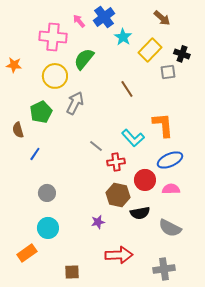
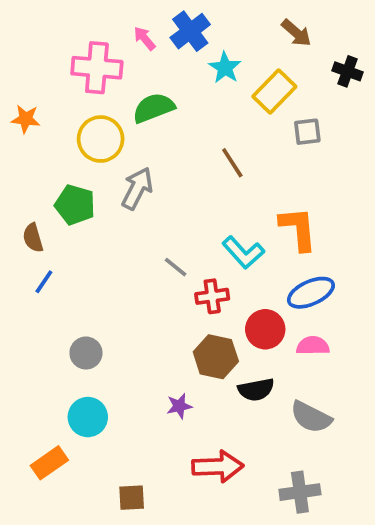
black cross: (182, 54) -> (348, 71), moved
green semicircle: (84, 59) -> (154, 108), turned 30
green pentagon: (41, 112) -> (75, 205), turned -30
blue line: (35, 154) -> (44, 282), moved

